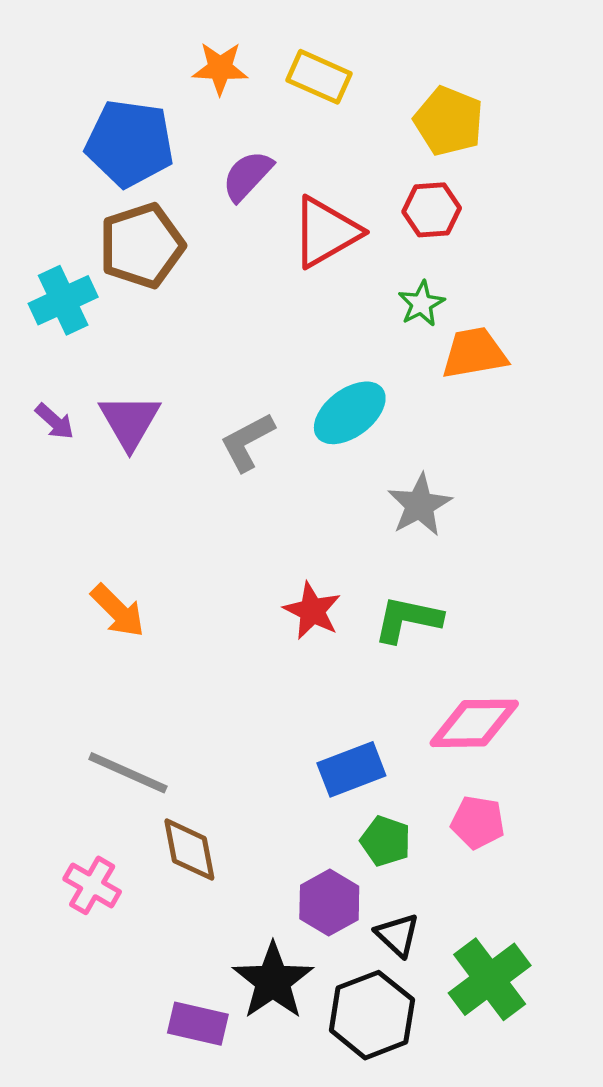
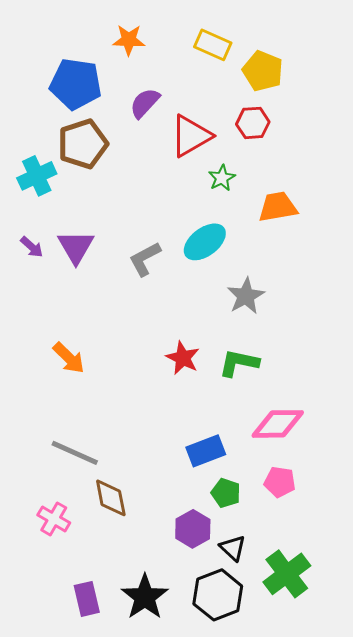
yellow rectangle: (319, 77) -> (213, 45), moved
green star: (421, 304) -> (222, 178), moved
black star: (273, 981) -> (145, 597), moved
purple rectangle: (198, 1024) -> (87, 599), moved, turned 64

